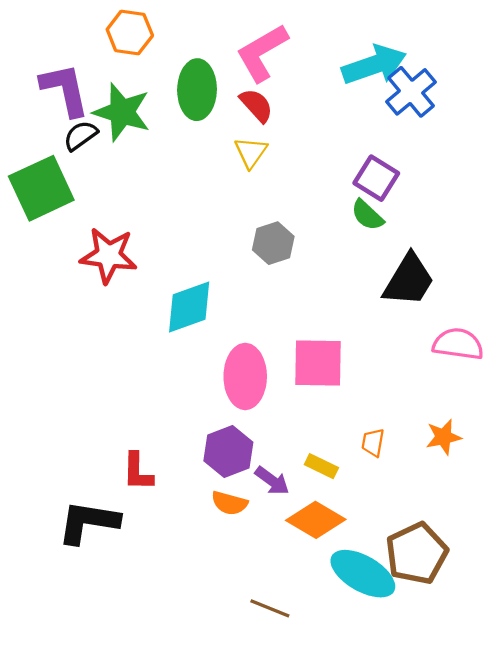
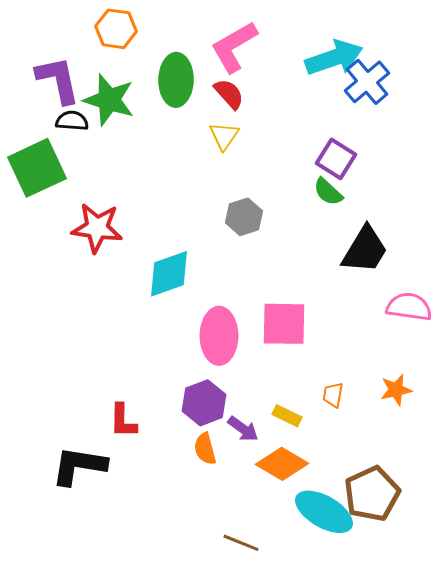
black semicircle: (81, 136) -> (72, 121), turned 40
orange semicircle: (230, 503) -> (205, 449), turned 60

